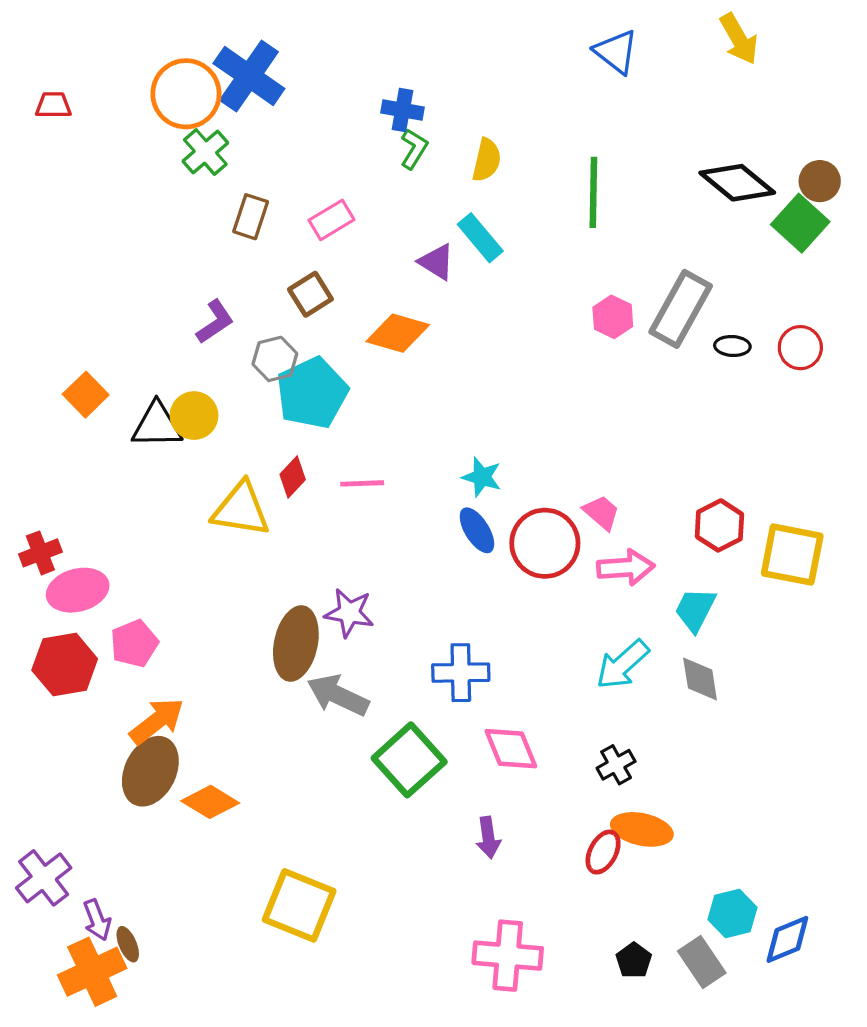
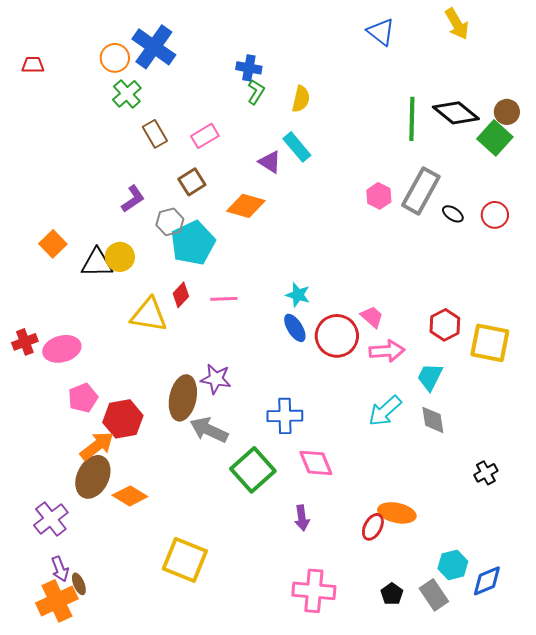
orange circle: (186, 94) -> (115, 58), size x0.7
green line: (593, 192) -> (412, 119), moved
brown rectangle: (251, 217) -> (155, 134), turned -48
black ellipse: (732, 346) -> (453, 214), turned 30
pink ellipse: (78, 590) -> (62, 349), moved
red hexagon: (65, 665) -> (123, 419), moved
black cross: (616, 765) -> (486, 473), moved
purple cross: (44, 878) -> (51, 519), moved

